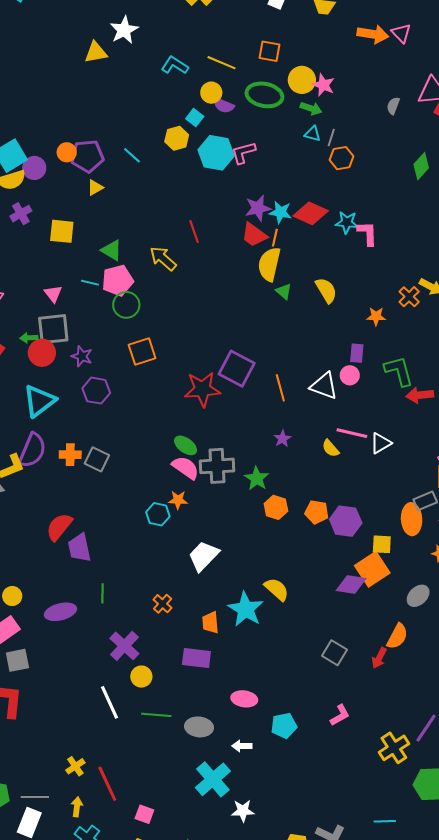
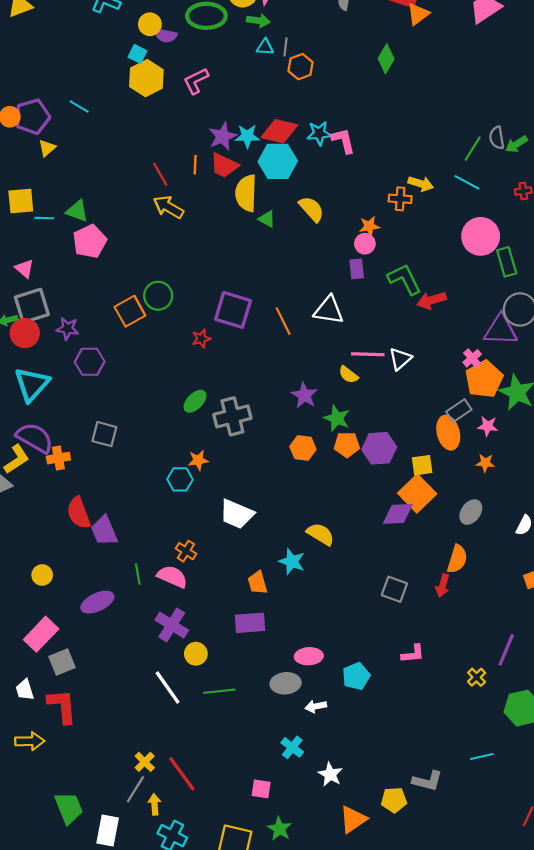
yellow hexagon: (177, 138) -> (146, 78), moved, size x1.4
cyan hexagon: (216, 153) -> (278, 161), moved
orange line: (275, 238) -> (195, 165), moved
yellow arrow: (163, 259) -> (168, 207), moved
cyan line: (90, 283) -> (44, 218), moved
orange cross: (409, 297) -> (400, 199), turned -30
green circle: (126, 305) -> (158, 296), moved
pink circle: (350, 375) -> (365, 244), moved
red star: (202, 389) -> (201, 339), size x0.5
purple star: (282, 439) -> (304, 395), moved, size x1.4
green ellipse: (186, 445) -> (195, 401), turned -70
purple semicircle: (32, 450) -> (35, 438), turned -72
orange cross: (70, 455) -> (58, 458), moved
pink semicircle: (185, 468) -> (172, 577), moved
green star: (257, 478) -> (337, 418), moved
red semicircle: (59, 527) -> (79, 513), turned -48
white trapezoid: (204, 556) -> (237, 514), turned -100
yellow circle: (12, 596) -> (42, 575), moved
orange cross: (163, 604) -> (186, 551), moved
cyan star: (246, 609) -> (292, 561), size x0.7
pink L-shape: (340, 715) -> (413, 654), turned 35
gray ellipse: (199, 727) -> (286, 683), moved
yellow cross: (394, 748) -> (477, 677), size x0.6
cyan cross: (213, 779) -> (292, 747), size x0.6
gray line: (35, 797) -> (135, 789), moved, turned -48
white star: (243, 811) -> (330, 774), turned -30
pink square: (144, 814) -> (261, 789), moved

